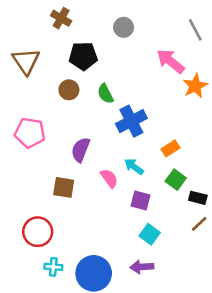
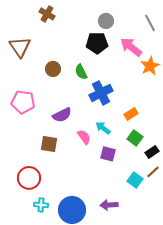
gray circle: (124, 27) -> (106, 21), moved
black pentagon: (83, 56) -> (97, 43), moved
purple semicircle: (81, 150) -> (62, 115), turned -138
black rectangle: (198, 198) -> (152, 152), turned -48
cyan square: (150, 234) -> (135, 180), moved

